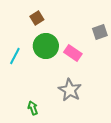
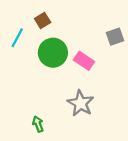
cyan line: (15, 56) -> (17, 38), moved

